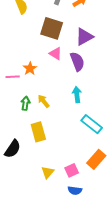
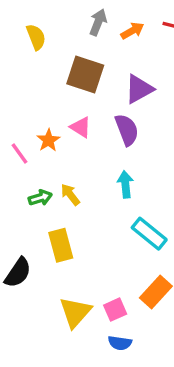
pink triangle: (56, 54) -> (81, 127), moved
pink line: (13, 77) -> (20, 154), turned 56
green arrow: (25, 103) -> (40, 198), turned 64
yellow triangle: (48, 172) -> (75, 312), size x1.5

